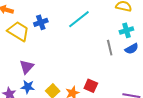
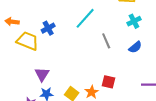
gray line: (110, 48) -> (106, 41), moved
blue semicircle: (132, 49) -> (135, 47), moved

